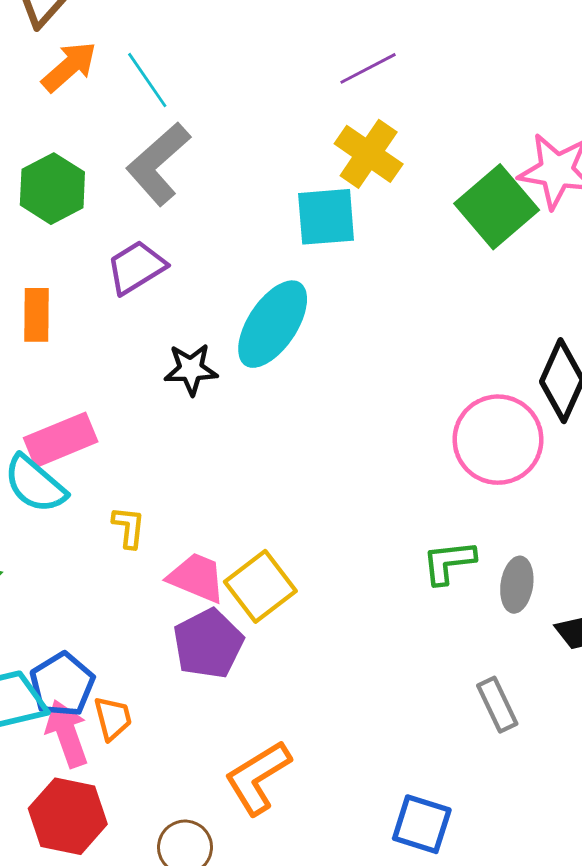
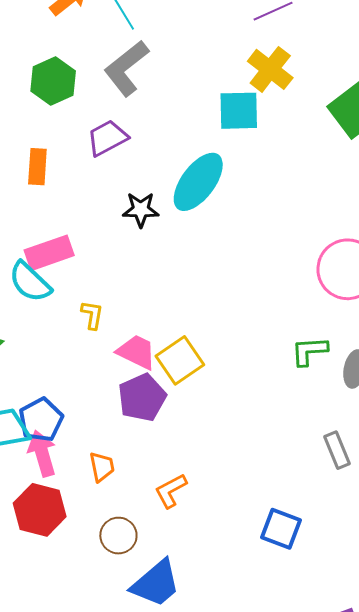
orange trapezoid: (113, 718) -> (102, 467), moved
orange L-shape: (258, 777) -> (171, 491), size x0.7

